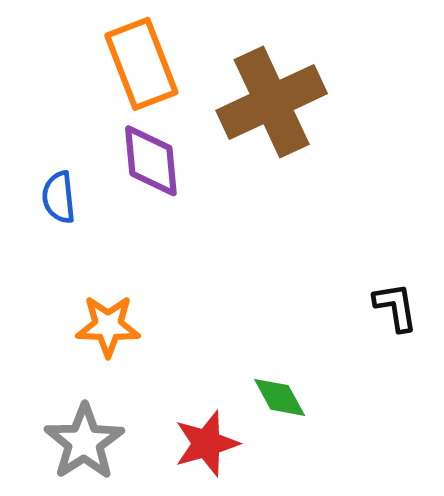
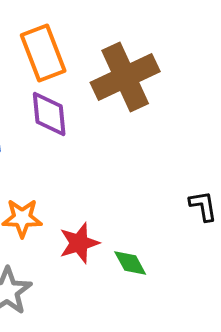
red star: (206, 444) -> (79, 243), moved

